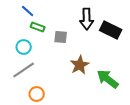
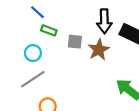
brown star: (80, 65) -> (99, 50), moved

